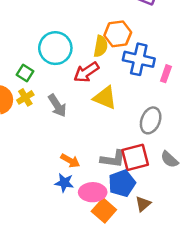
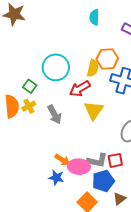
yellow triangle: (105, 98) -> (94, 110), turned 40
red square: (135, 157) -> (115, 160), size x0.7
pink ellipse: (93, 192) -> (79, 167), moved

